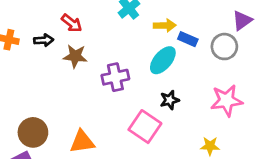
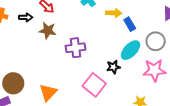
blue rectangle: (188, 39) -> (130, 24), turned 32
gray circle: (224, 47) -> (156, 41), moved
cyan ellipse: (163, 60) -> (130, 50), moved
orange triangle: (82, 142) -> (48, 93), turned -42

